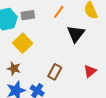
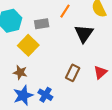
gray rectangle: (28, 15) -> (42, 24), moved
brown rectangle: (55, 72) -> (73, 73), moved

